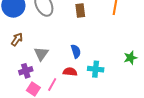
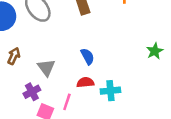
cyan cross: (96, 69) -> (110, 91), moved

